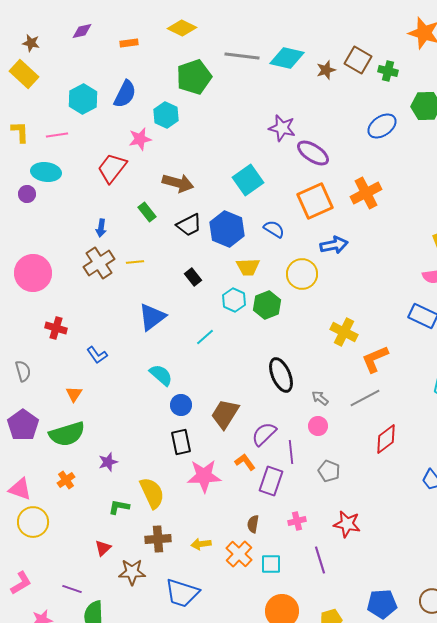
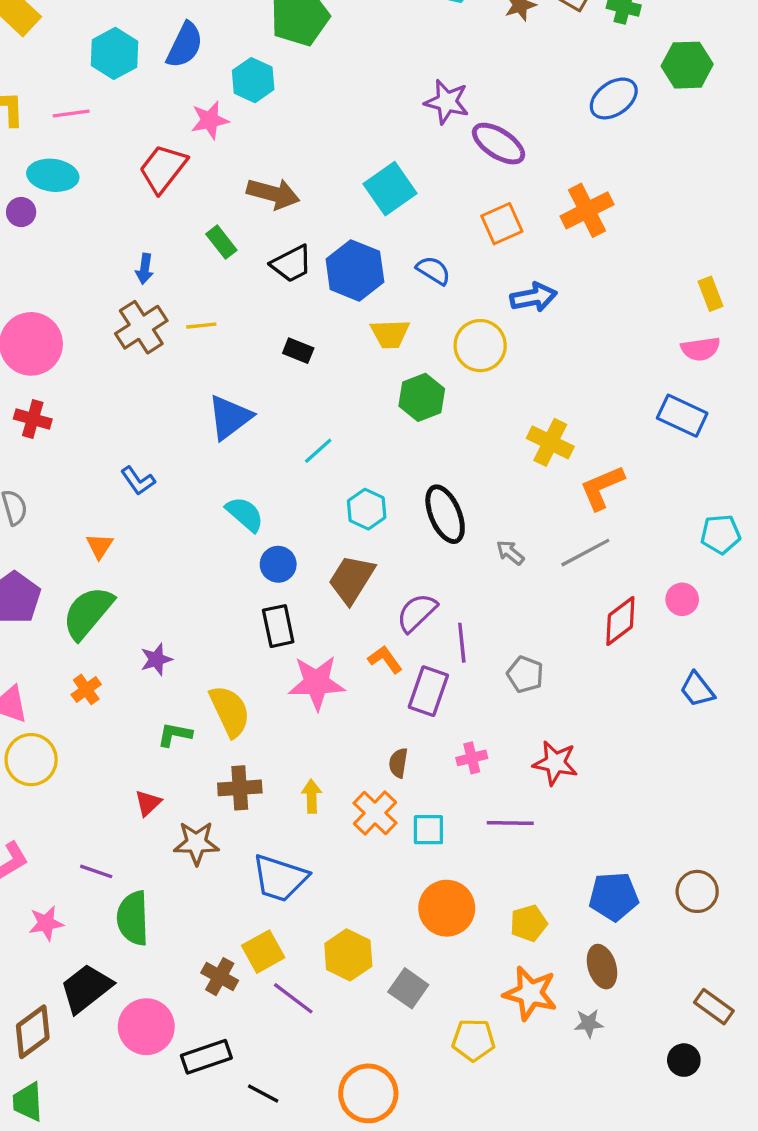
orange square: (315, 201) -> (502, 224), size x0.7
black rectangle: (193, 277) -> (298, 351), turned -30
cyan hexagon: (234, 300) -> (367, 509), moved
red cross: (56, 328) -> (33, 419), moved
pink circle: (318, 426) -> (682, 599), moved
green semicircle: (67, 434) -> (88, 613), turned 147
yellow arrow: (201, 544) -> (312, 796), turned 96
purple line: (320, 560) -> (510, 823), turned -72

